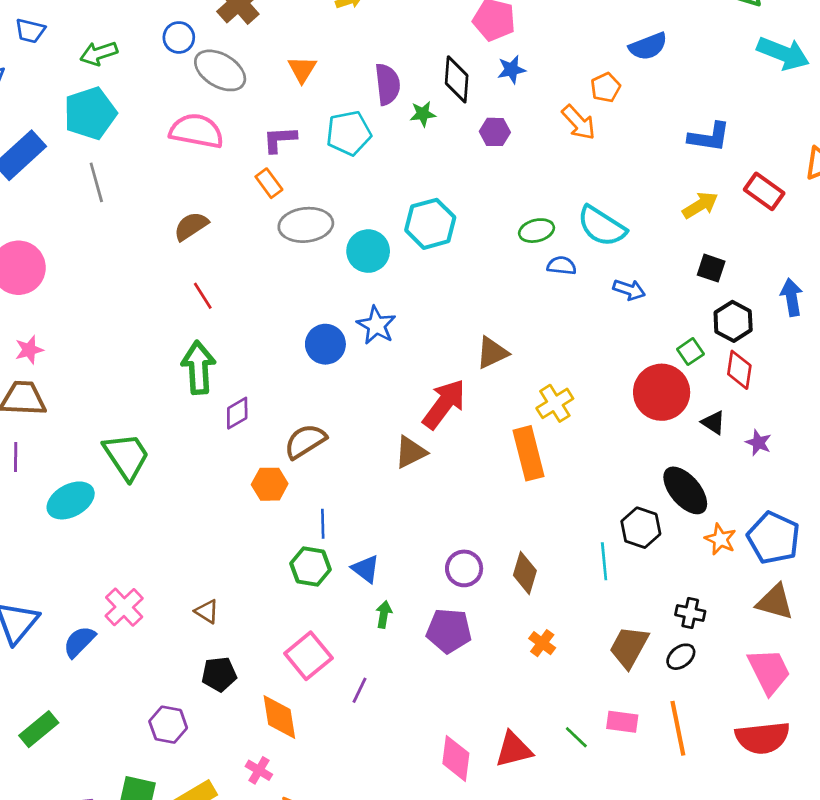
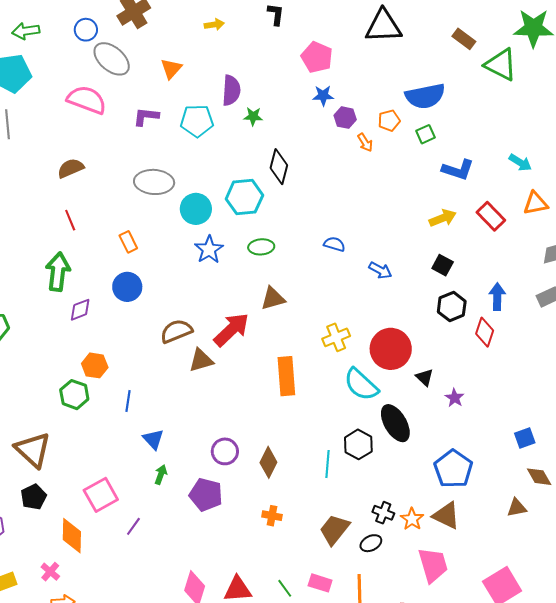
blue semicircle: (648, 46) -> (425, 96), size x1.4
cyan arrow: (783, 53) -> (520, 163), moved, size x0.6
black diamond: (457, 79) -> (279, 167), moved
orange arrow: (579, 122) -> (365, 142), size x0.7
purple hexagon: (495, 132) -> (345, 118), moved
orange rectangle: (269, 183) -> (128, 242), moved
cyan semicircle: (602, 226) -> (361, 385), moved
green ellipse: (537, 231) -> (261, 247), moved
blue star: (376, 325) -> (209, 250), moved
blue circle: (325, 344) -> (127, 287), moved
green square: (690, 352) -> (425, 134), moved
red diamond: (739, 370) -> (485, 332), moved
yellow cross: (555, 403) -> (336, 337), moved
brown semicircle: (305, 441) -> (176, 331), moved
orange star: (720, 539) -> (412, 519), moved
green hexagon: (310, 567) -> (74, 395), moved
brown triangle: (207, 611) -> (33, 450), size x2.0
orange cross: (542, 643) -> (272, 516), turned -36
black pentagon: (219, 674) -> (34, 497), turned -30

